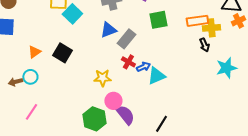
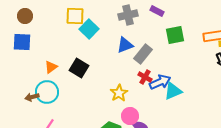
blue arrow: (143, 67) -> (160, 82), size x1.5
cyan circle: (30, 77) -> (47, 92), size x1.5
yellow star: (102, 78) -> (119, 93), turned -30

